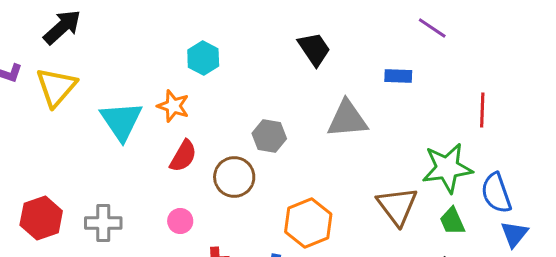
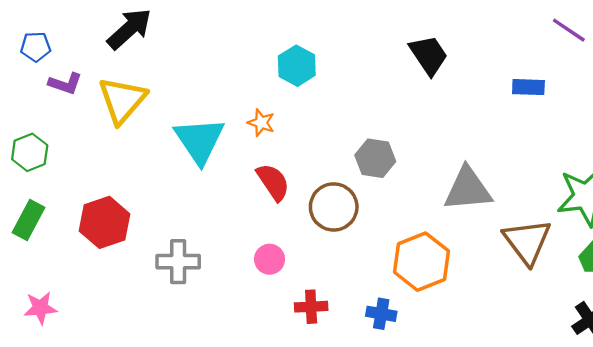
orange star: (173, 106) -> (261, 123), size x0.7
gray triangle: (347, 119) -> (468, 189), moved
red semicircle: (183, 156) -> (273, 182), turned -64
red hexagon: (41, 218) -> (104, 222), moved

